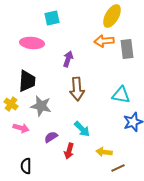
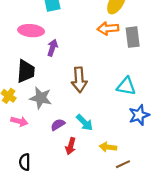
purple arrow: (68, 59) -> (52, 48), moved
purple semicircle: (51, 137) -> (58, 125), moved

